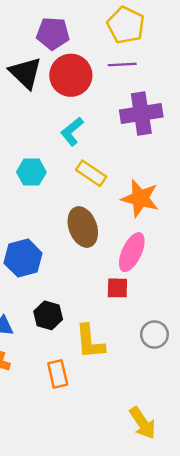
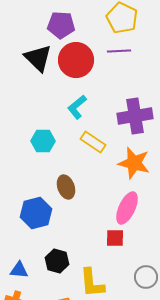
purple cross: (141, 113) -> (135, 116), moved
brown ellipse: (83, 227) -> (66, 187), moved, size x0.7

